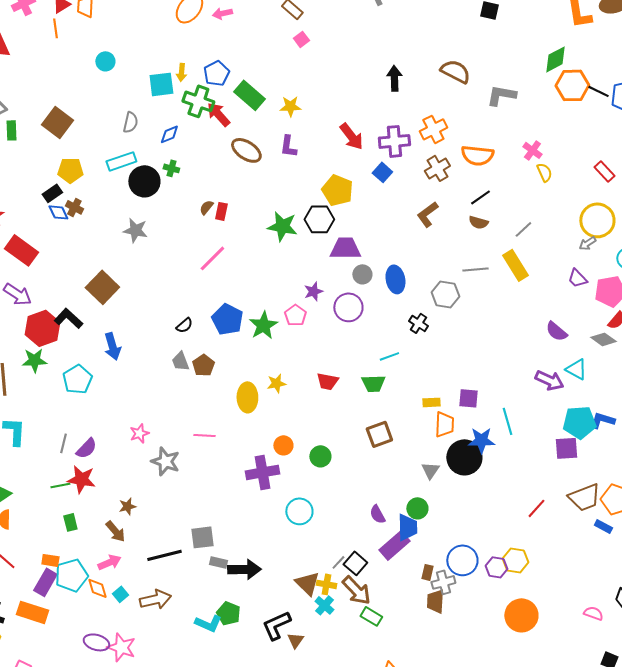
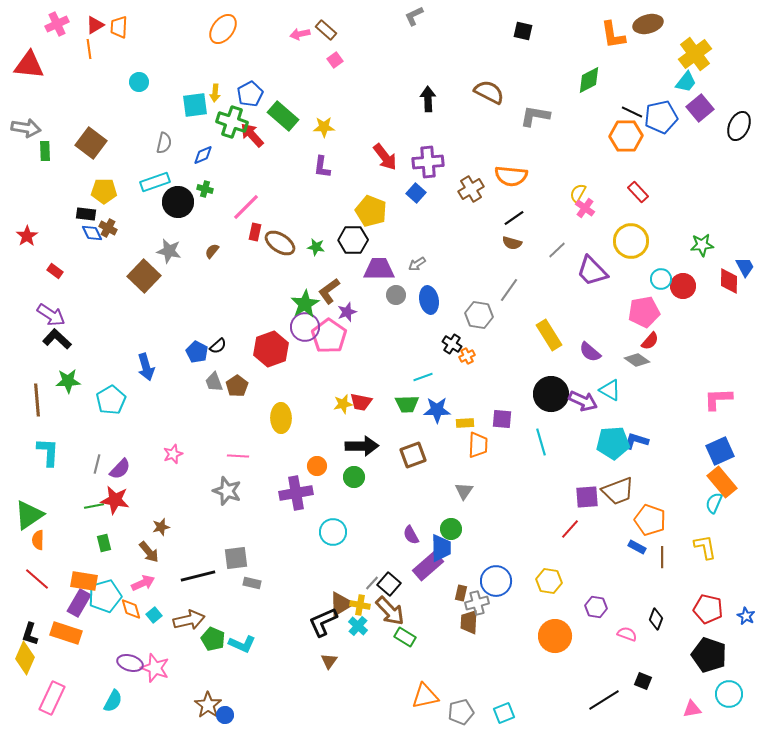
pink arrow: (222, 13) -> (300, 34), moved
orange hexagon: (572, 85) -> (626, 136), moved
orange cross: (433, 129) -> (467, 356), moved, size x0.6
brown ellipse: (246, 150) -> (280, 243), moved
pink cross: (532, 150) -> (585, 208), moved
yellow semicircle: (544, 172) -> (578, 193), turned -126
black rectangle: (52, 193) -> (86, 214), turned 42
brown semicircle: (206, 207) -> (212, 251), moved
brown L-shape: (427, 214) -> (329, 291), moved
green star: (282, 226) -> (316, 247), size x0.6
gray arrow: (587, 243) -> (417, 264), moved
red rectangle: (21, 250) -> (55, 271), size x0.5
pink line: (212, 258) -> (246, 207), moved
yellow rectangle: (515, 265) -> (549, 335), moved
gray line: (475, 269) -> (509, 290), turned -50
purple trapezoid: (577, 278) -> (592, 271), moved, size x1.6
brown square: (102, 287) -> (144, 276), moved
purple circle: (348, 307) -> (305, 327), moved
pink pentagon: (295, 315) -> (329, 336), size x1.6
black L-shape: (68, 318) -> (57, 339), moved
blue pentagon: (227, 319) -> (197, 352), moved, size x0.7
green star: (263, 325) -> (305, 304), moved
red hexagon: (42, 328) -> (271, 349), moved
yellow star: (276, 383) -> (343, 404), moved
blue star: (481, 440) -> (437, 410), moved
purple square: (566, 448) -> (587, 497), moved
black circle: (464, 457) -> (551, 394), moved
gray star: (165, 461) -> (227, 491), moved
brown trapezoid: (584, 497) -> (618, 491), moved
orange rectangle: (50, 560) -> (84, 581), size x1.5
purple hexagon: (496, 567) -> (596, 607), moved
black arrow: (244, 569) -> (362, 446), moved
brown triangle: (307, 583) -> (341, 604), turned 44
green pentagon: (228, 613) -> (213, 639), moved
black L-shape: (276, 625) -> (323, 622), moved

